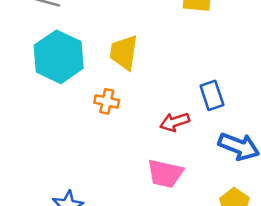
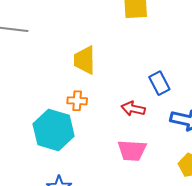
cyan hexagon: (59, 57) -> (54, 130), moved
red arrow: (175, 122) -> (133, 109), turned 40

